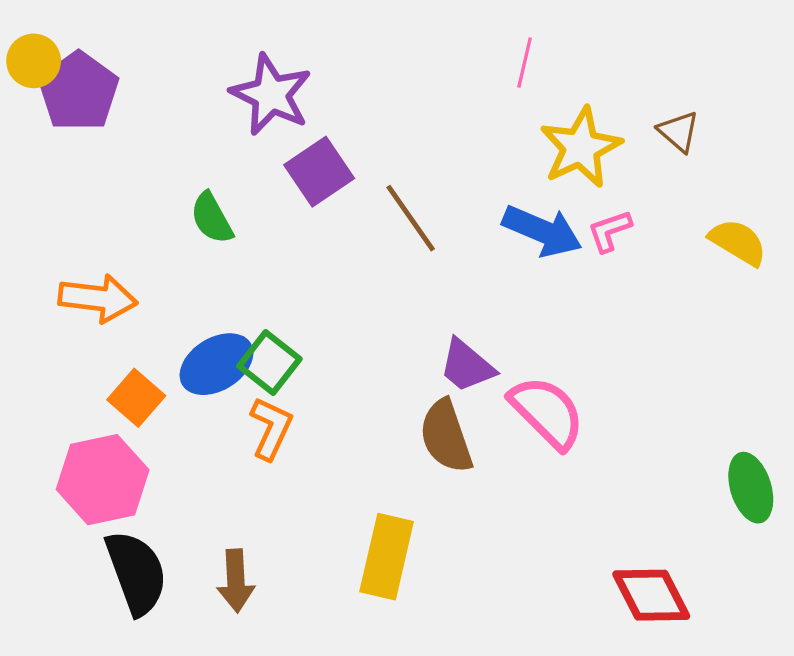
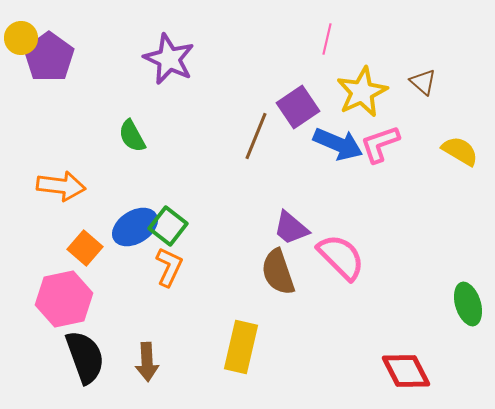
purple square: (319, 172) -> (298, 107), moved
brown line: (411, 218) -> (256, 136), turned 57
pink L-shape: (610, 231) -> (380, 144), size x1.4

